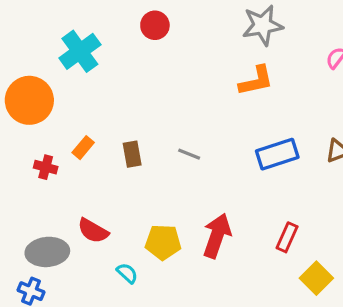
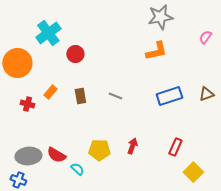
red circle: (155, 25) -> (75, 54), moved
red semicircle: (93, 231) -> (56, 155), moved
red arrow: (217, 236) -> (132, 146), size x0.6

